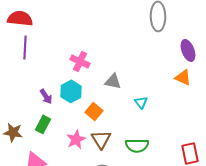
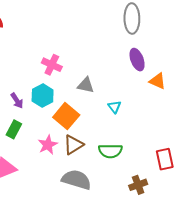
purple ellipse: (188, 50) -> (137, 60), moved
orange square: (94, 111) -> (66, 116), size x1.4
brown triangle: (101, 139) -> (73, 145), turned 30

